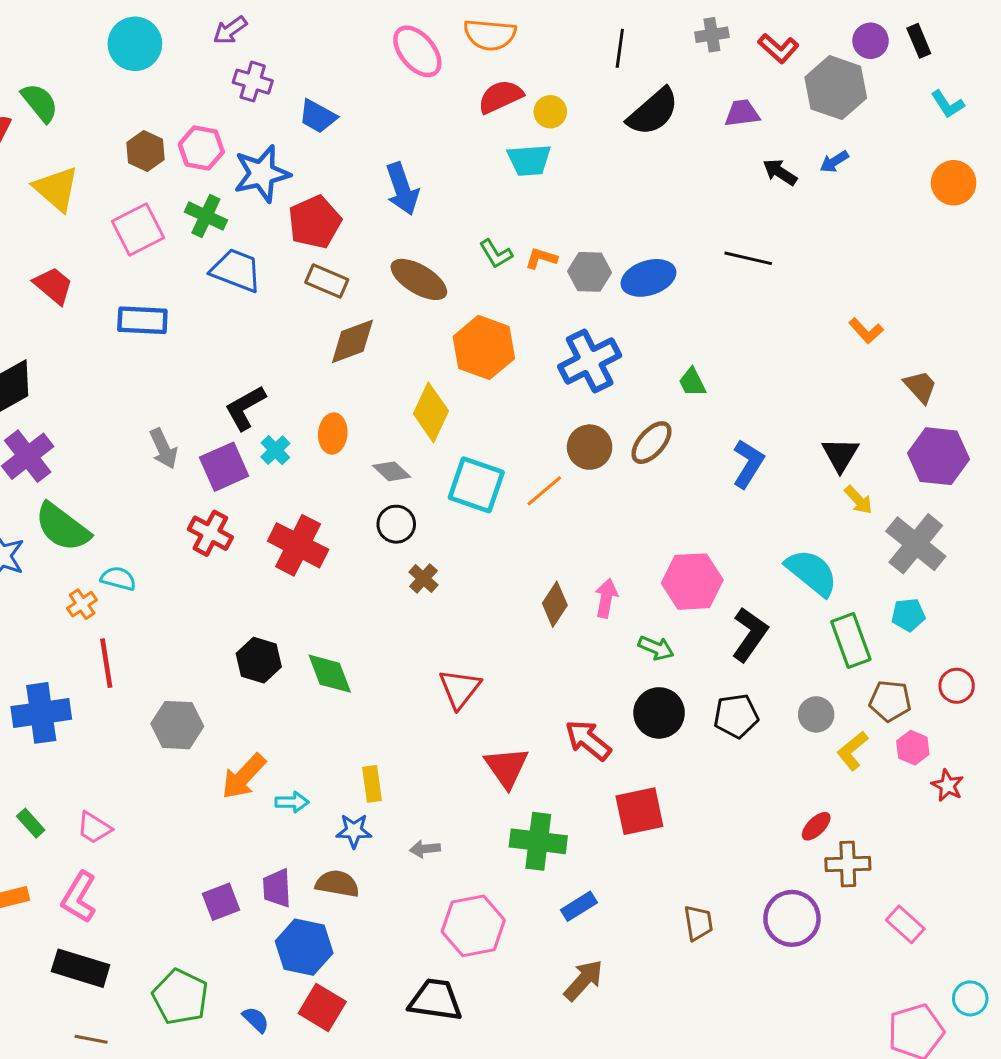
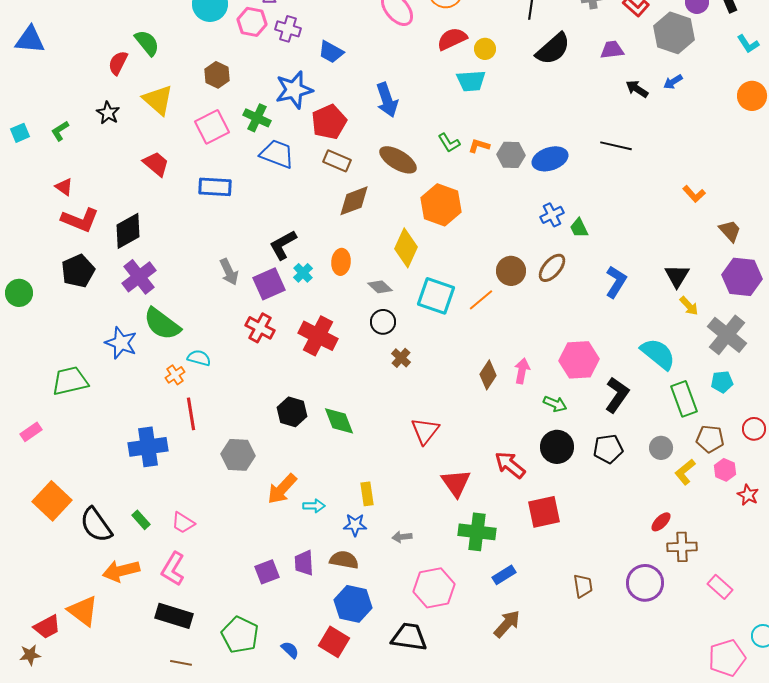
pink hexagon: (201, 148) -> (252, 22), moved
blue cross: (590, 361) -> (552, 215), moved, size x0.6
blue hexagon: (304, 947) -> (353, 604), moved

